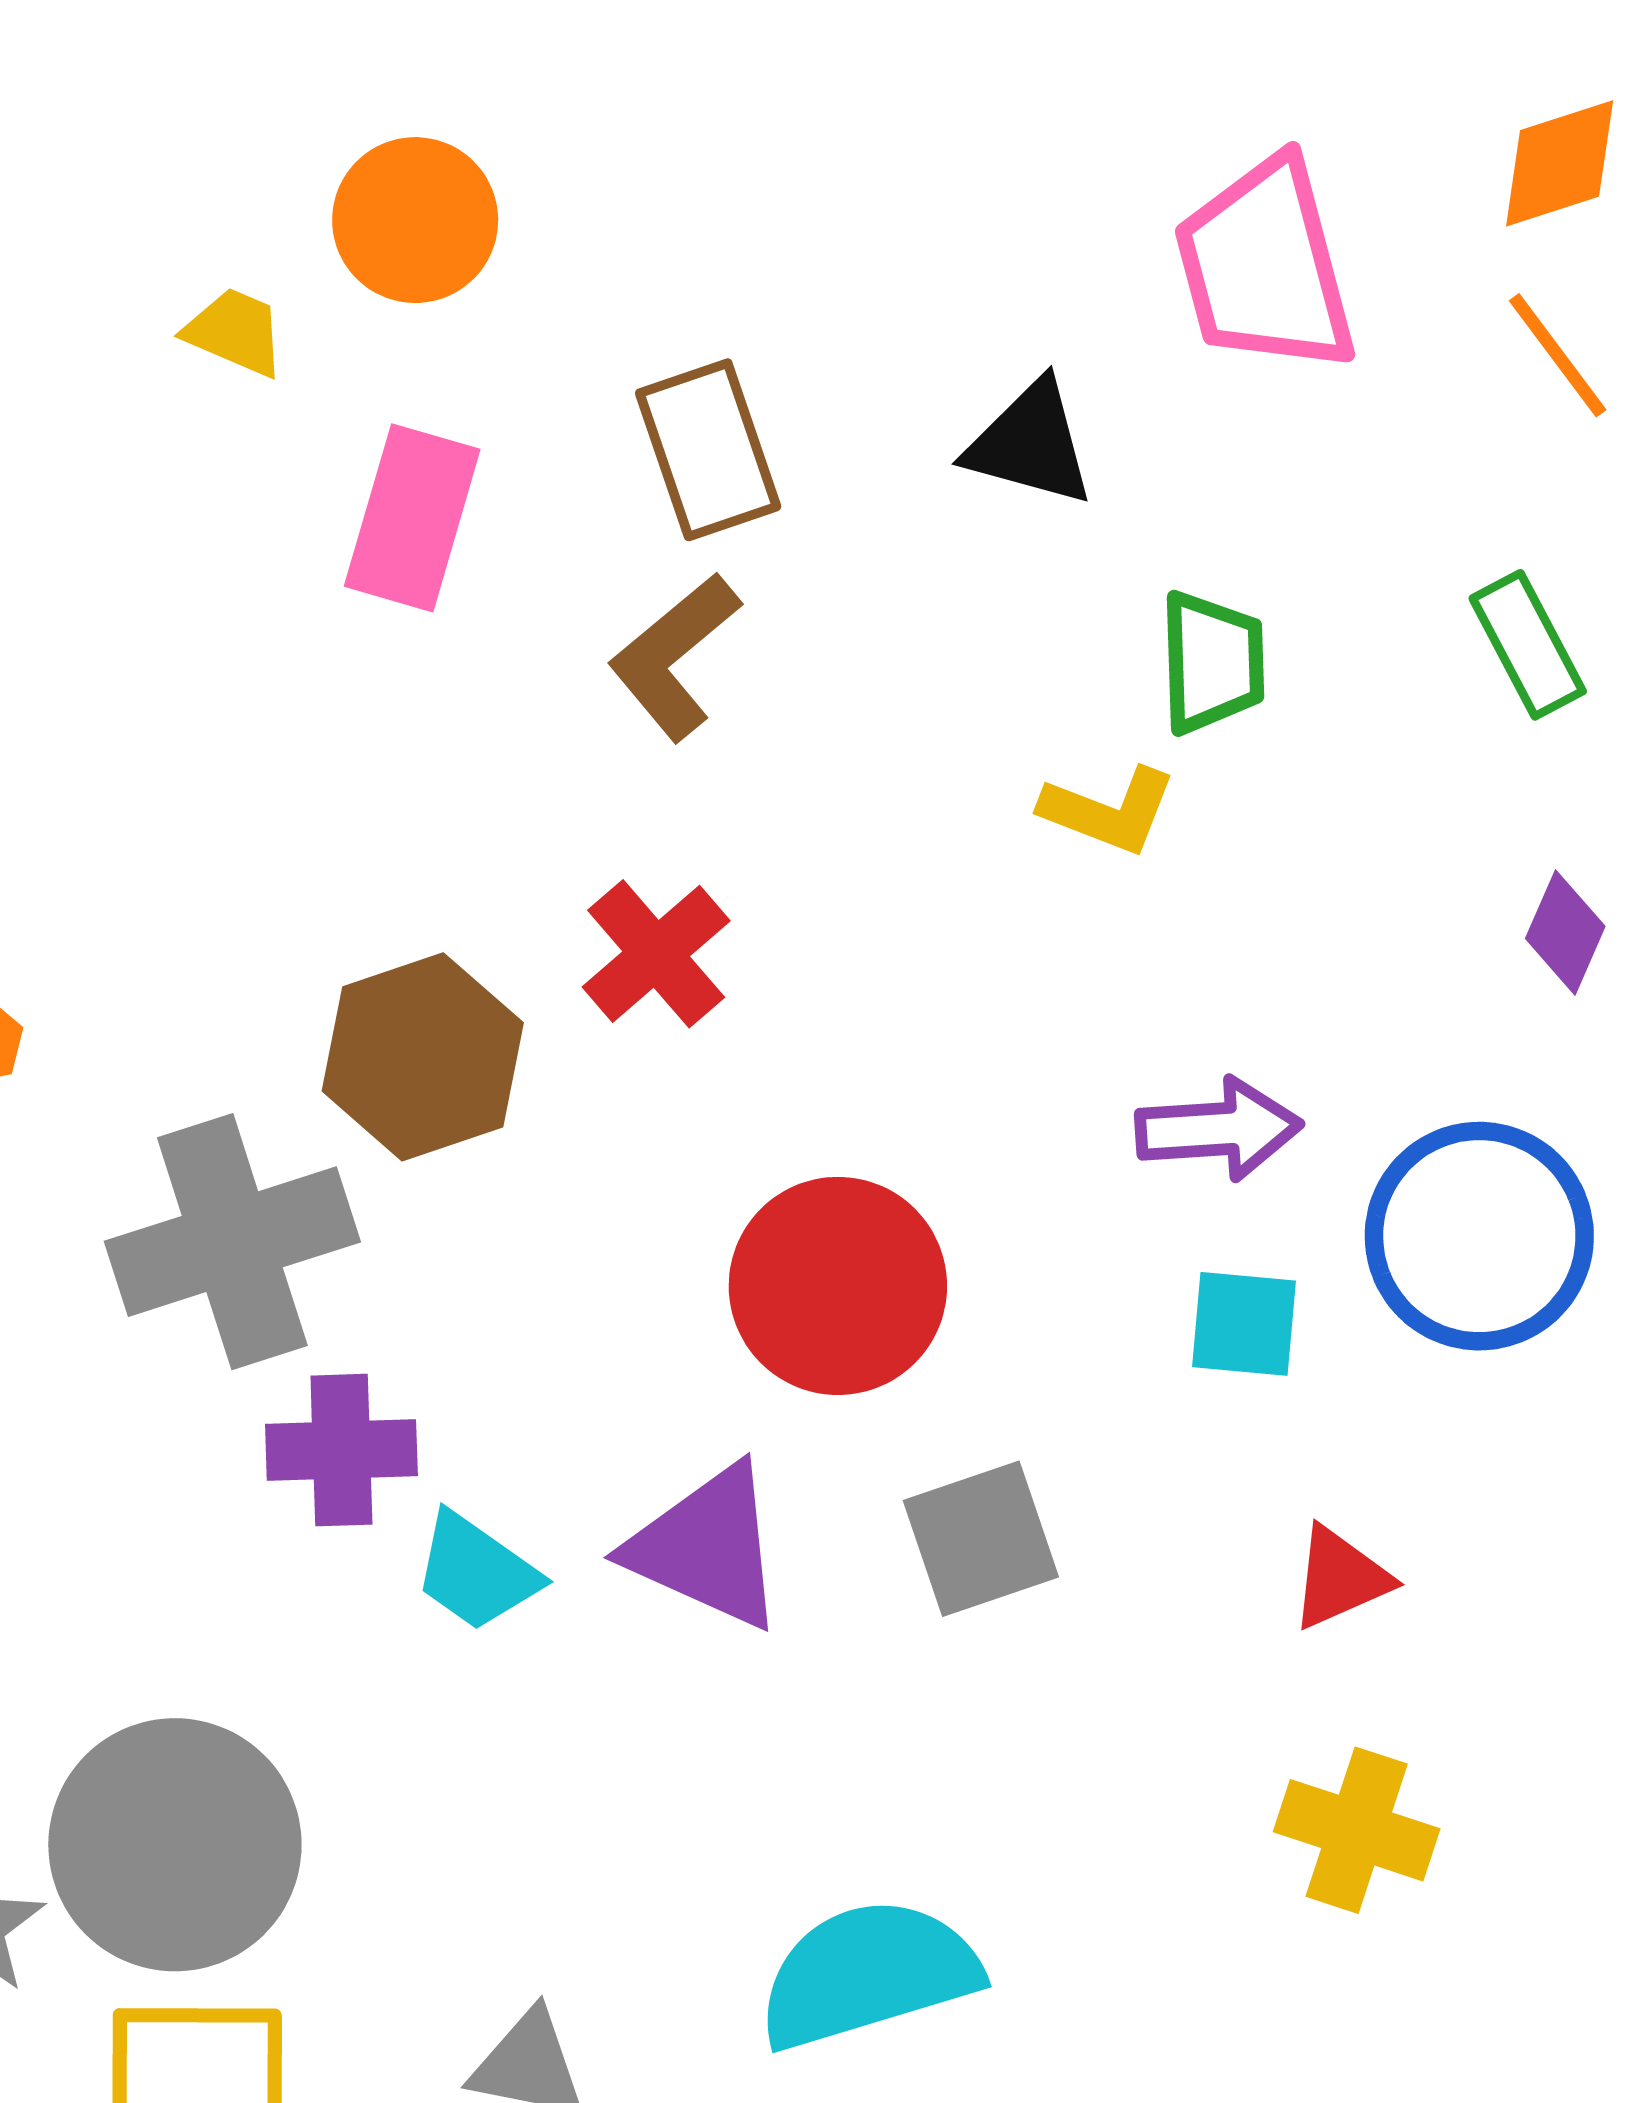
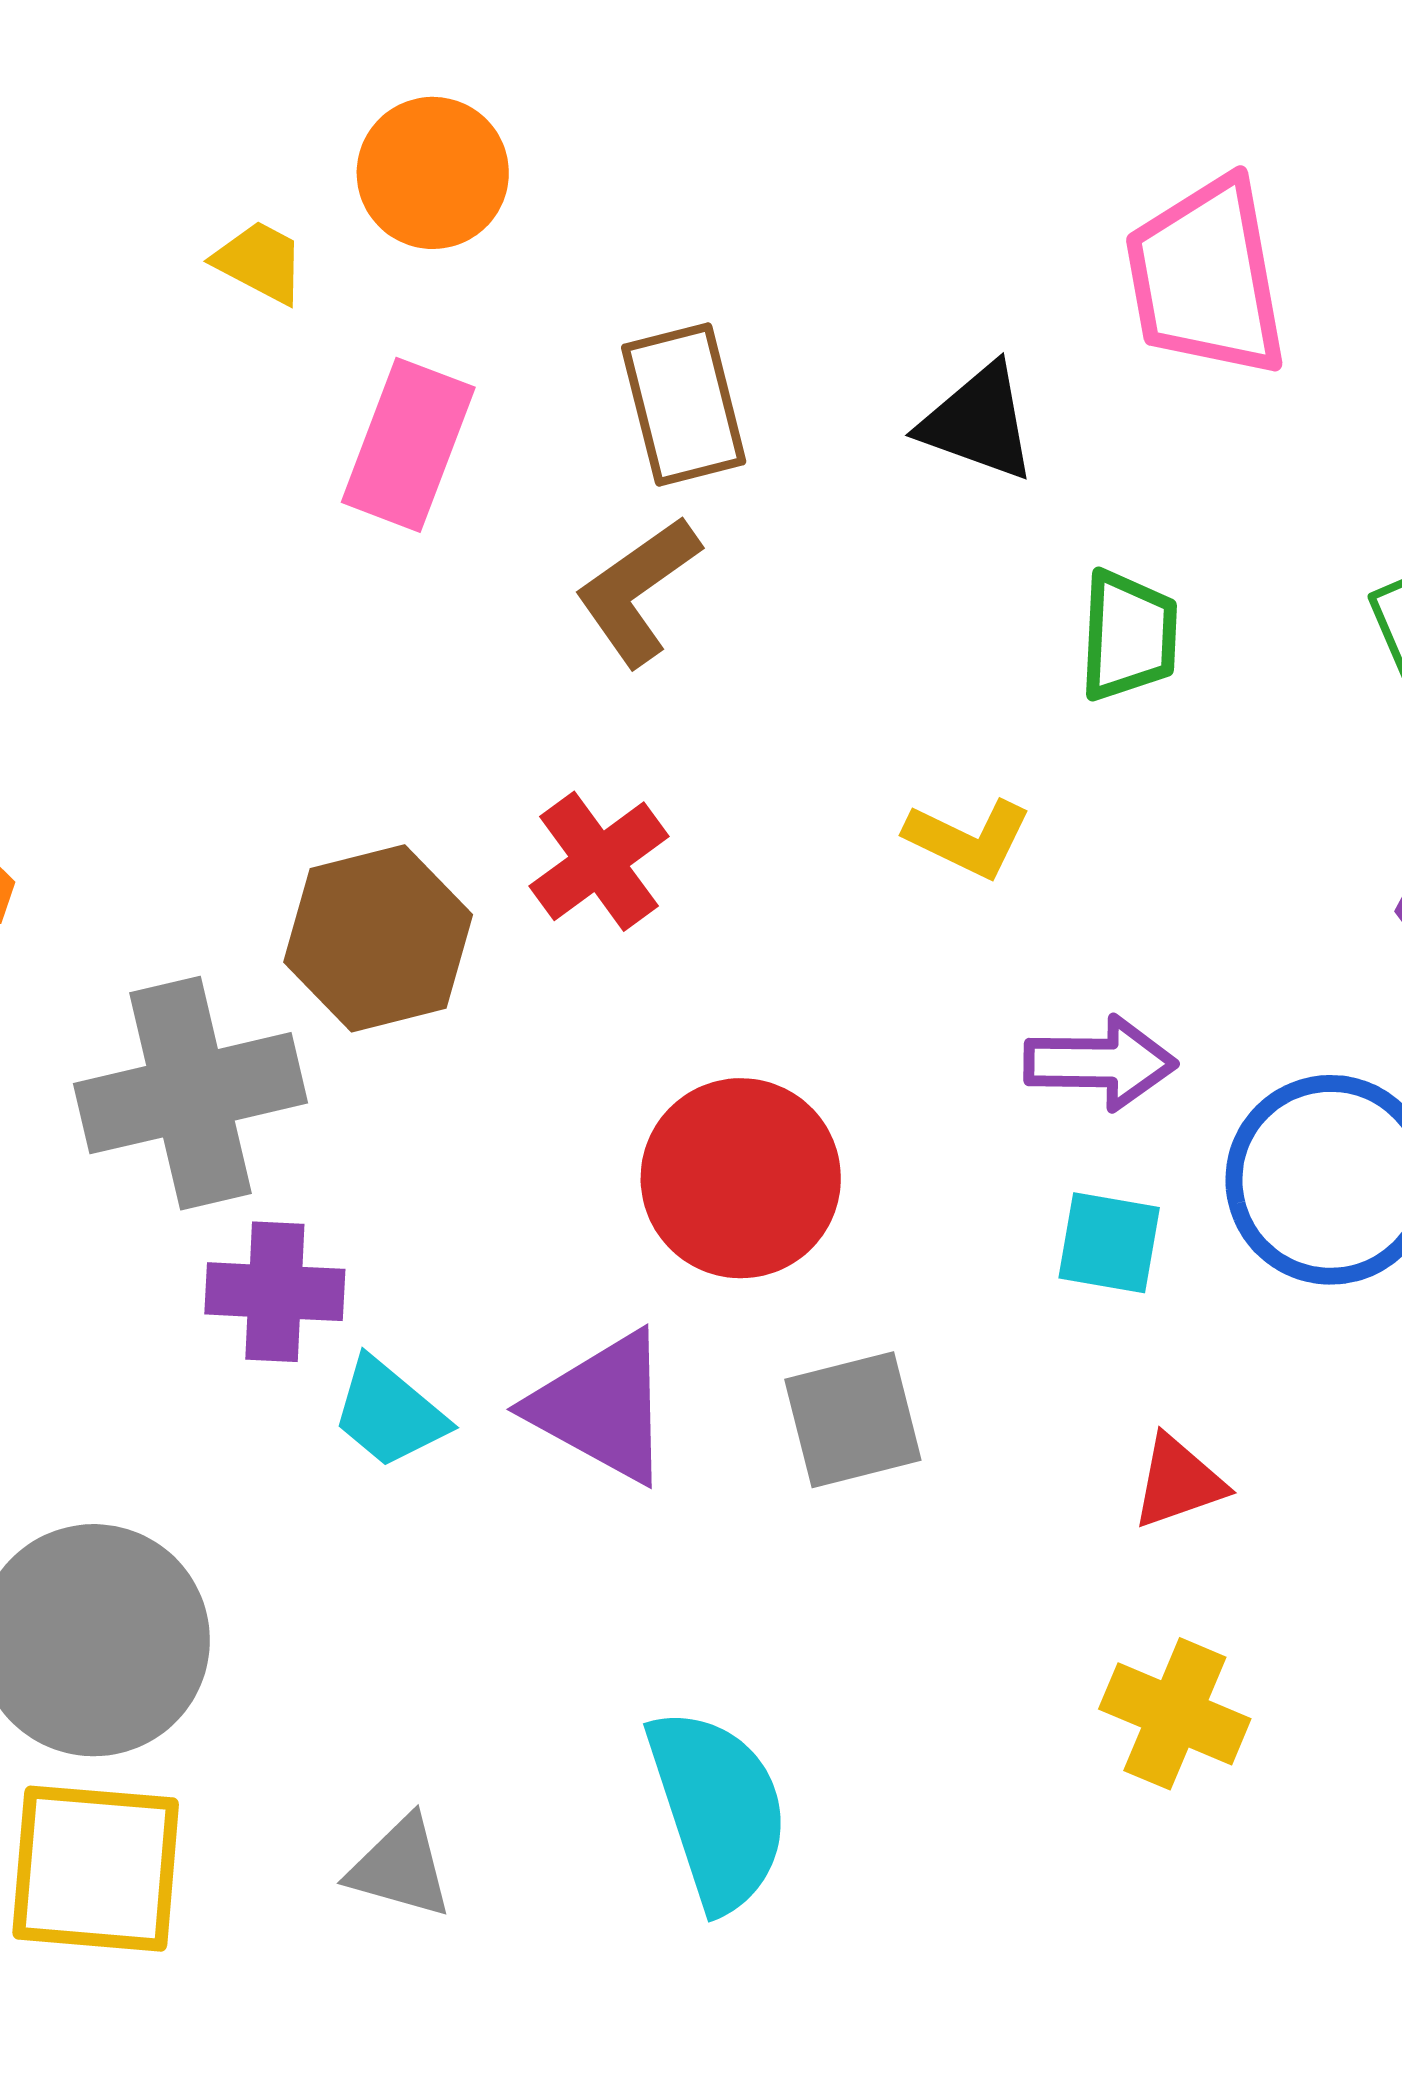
yellow L-shape: (1109, 811) -> (968, 838), moved
cyan semicircle: (868, 1974) -> (718, 1809), turned 84

